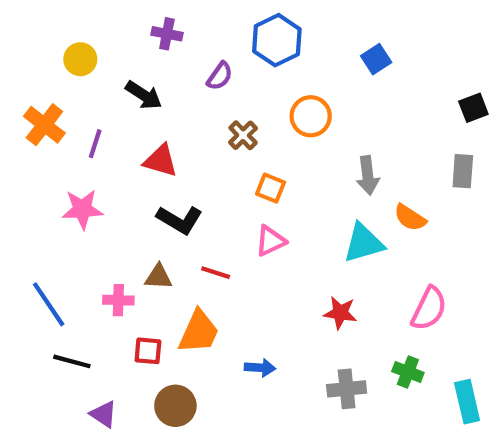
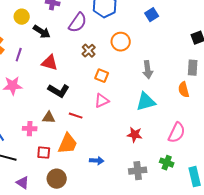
yellow circle: (80, 59) -> (22, 17), moved
purple semicircle: (220, 76) -> (78, 23), size x1.5
orange semicircle: (410, 218) -> (184, 90), moved, turned 42

